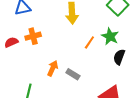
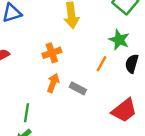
orange cross: (33, 36) -> (52, 53), moved
orange line: (89, 42) -> (101, 64), moved

